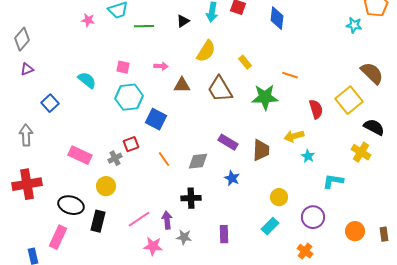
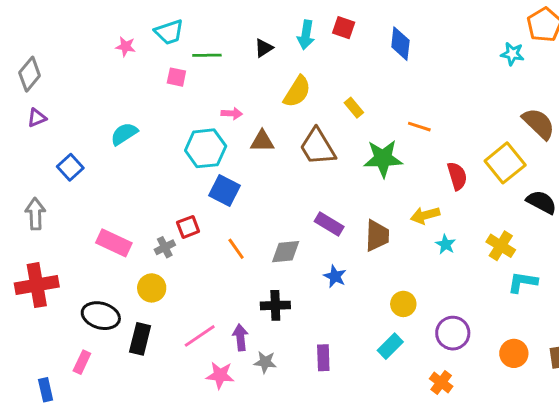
pink square: (123, 67) -> (176, 77), moved
cyan semicircle: (87, 80) -> (124, 134), turned -72
cyan hexagon: (129, 97) -> (206, 148), moved
yellow cross: (361, 152) -> (501, 246), moved
cyan L-shape: (333, 181) -> (523, 282), moved
pink rectangle: (58, 237) -> (82, 362), size x0.7

